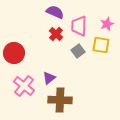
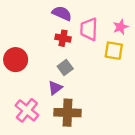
red cross: (56, 34) -> (63, 38), turned -32
gray square: (78, 51) -> (65, 68), moved
pink cross: (24, 86) -> (27, 110), moved

